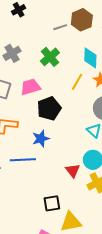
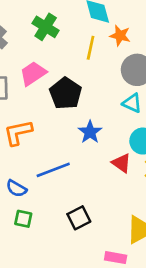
blue star: (41, 139) -> (90, 132), moved
black square: (52, 203) -> (79, 218), moved

